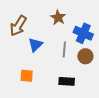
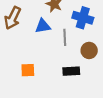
blue triangle: (35, 45) -> (43, 26), moved, turned 42
brown circle: (85, 56) -> (89, 50), moved

